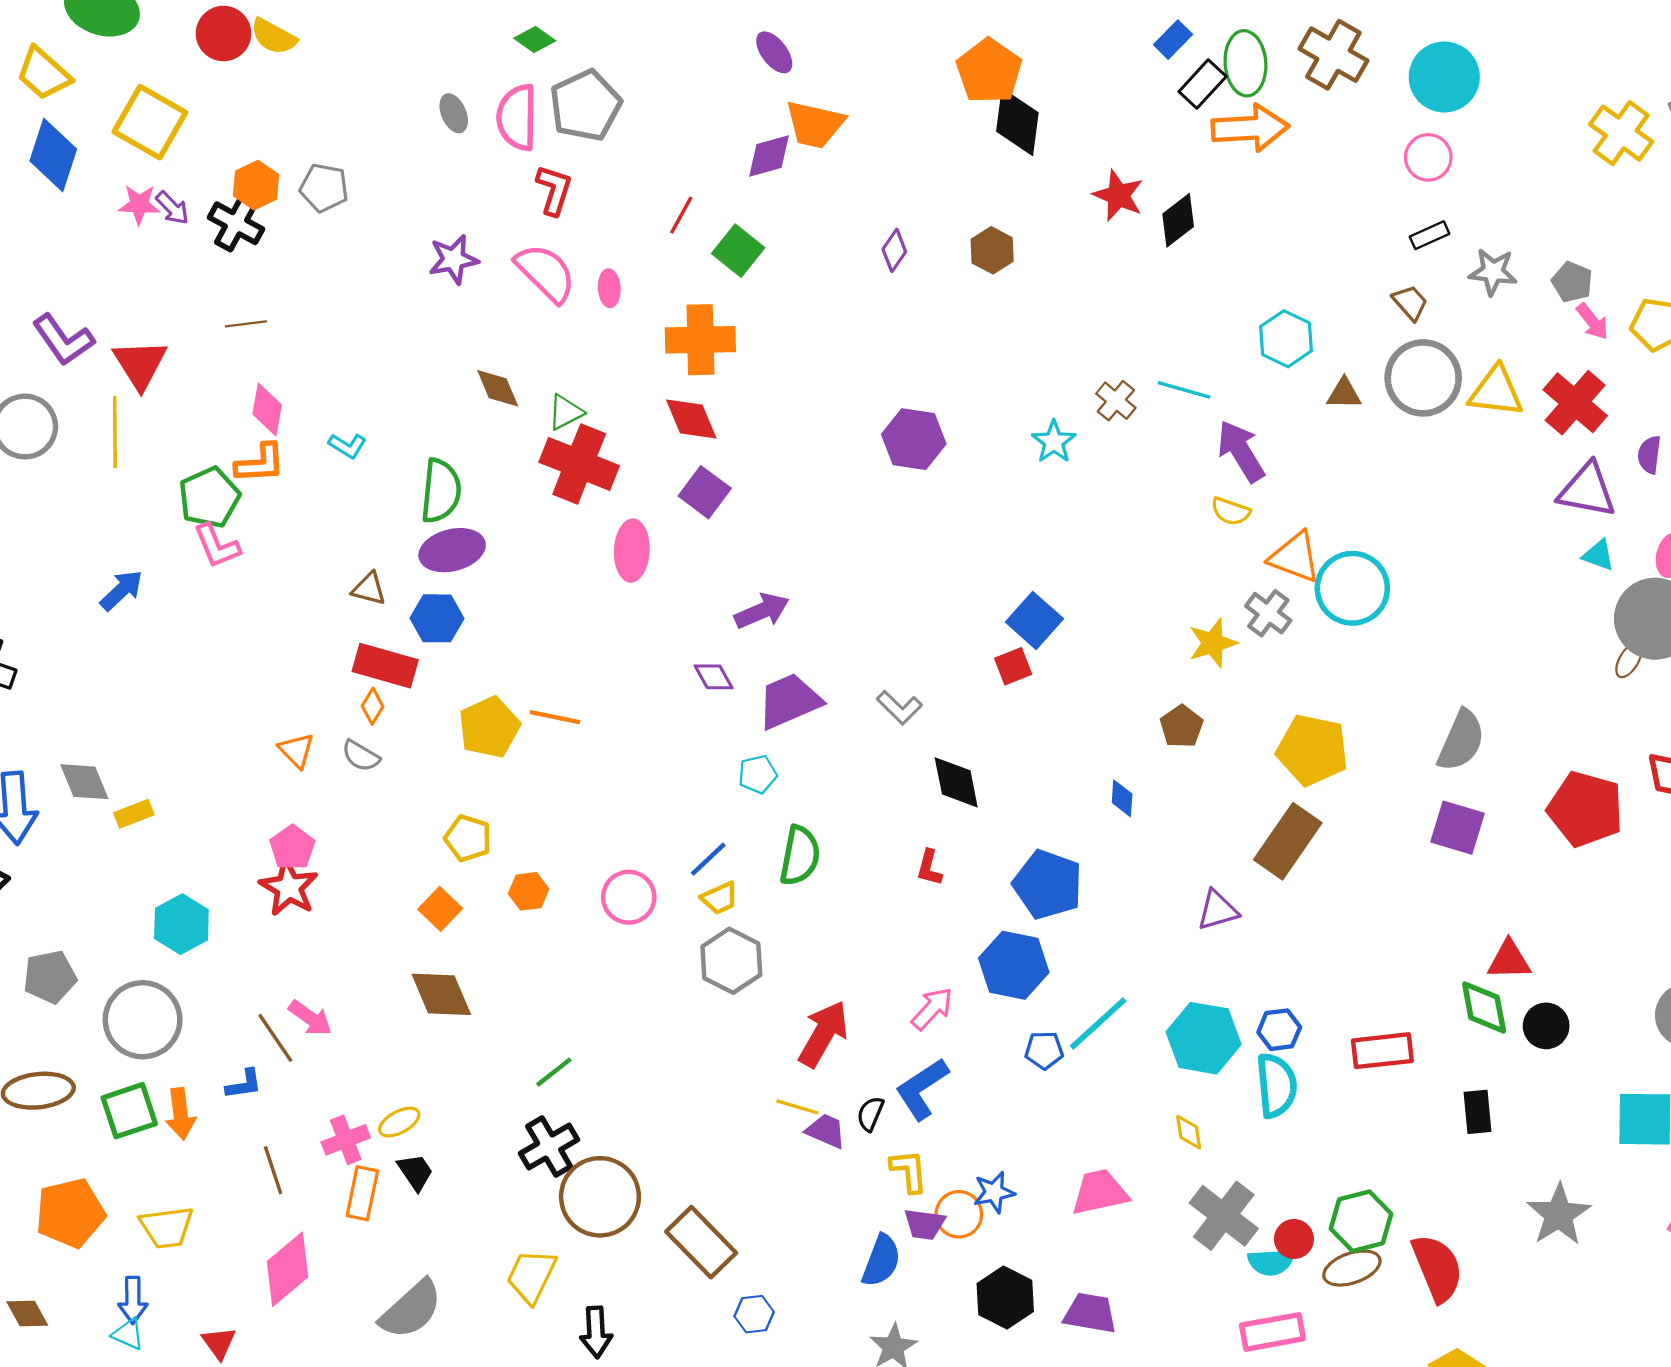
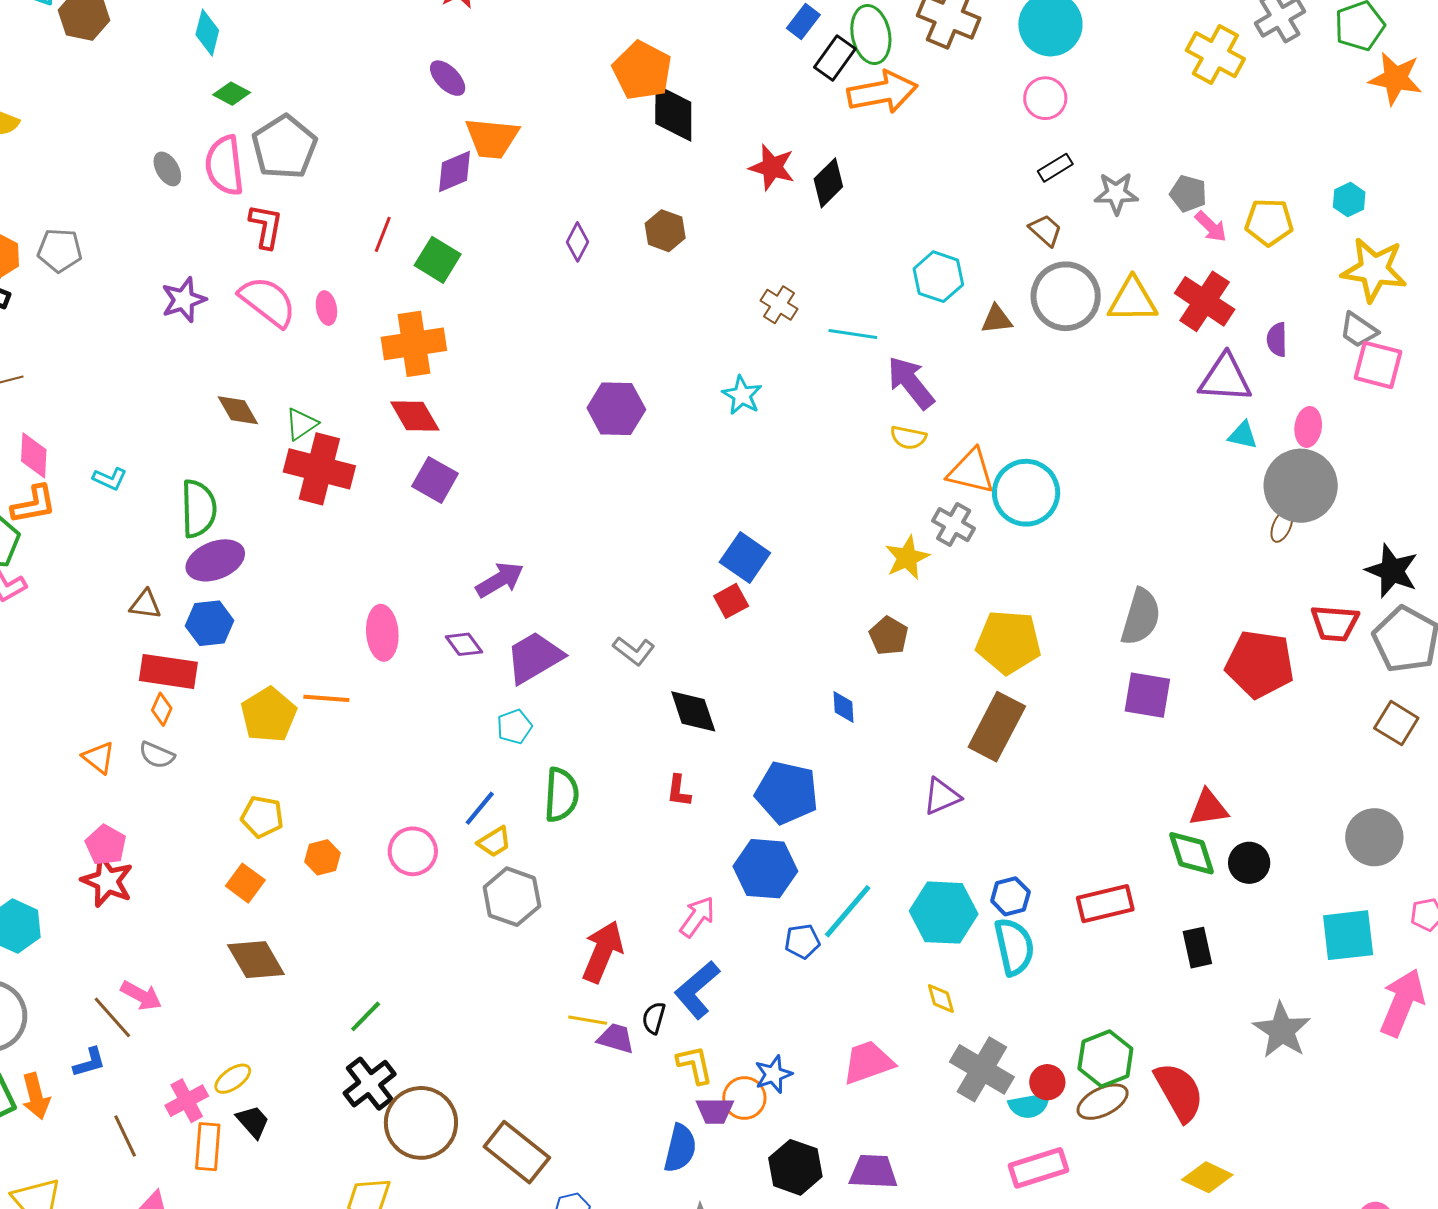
brown cross: (1116, 401) -> (779, 305), moved
pink ellipse: (632, 551) -> (382, 633), moved

